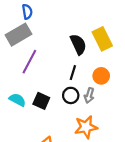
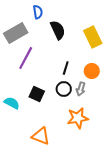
blue semicircle: (27, 12) -> (38, 12), moved
black semicircle: (78, 44) -> (58, 30), moved
cyan semicircle: (17, 100) -> (12, 103), moved

